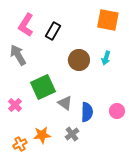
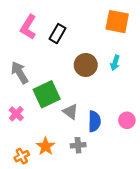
gray arrow: (18, 55) -> (20, 73), moved
gray cross: (72, 134) -> (78, 145), turned 32
orange star: (42, 135) -> (46, 146), turned -30

